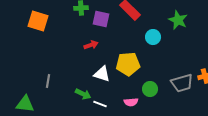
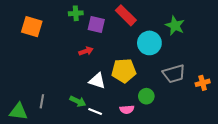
cyan circle: (153, 37) -> (149, 43), size x1.5
gray line: (48, 81) -> (42, 101), moved
gray trapezoid: (182, 83) -> (174, 74), moved

